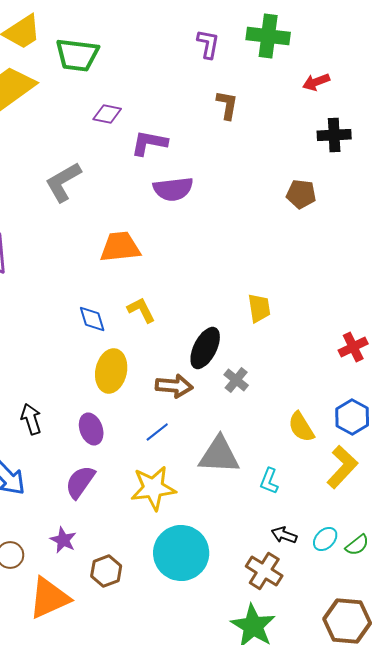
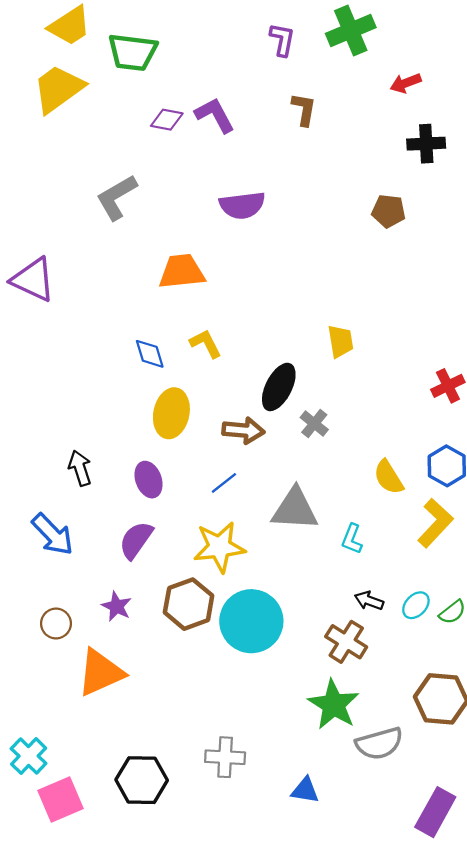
green cross: (268, 36) -> (351, 30), turned -30
purple L-shape: (149, 143) -> (215, 115), moved, turned 51
brown hexagon: (106, 571) -> (189, 604), moved, size x1.4

